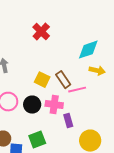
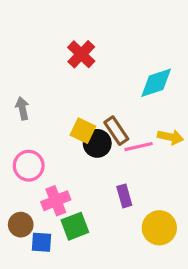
yellow arrow: (97, 71) -> (170, 137), moved
black circle: (32, 105) -> (97, 143), moved
pink cross: (54, 105) -> (56, 201), moved, turned -30

